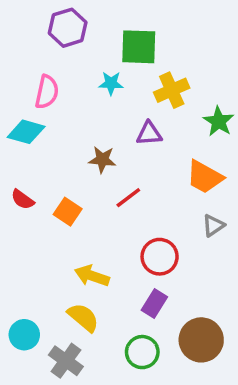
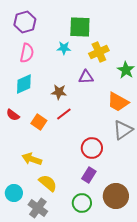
purple hexagon: (68, 28) -> (25, 22), moved
cyan diamond: (26, 132) -> (24, 84), moved, turned -40
red line: (128, 198) -> (64, 114), moved
gray triangle: (213, 225) -> (123, 130), size x1.5
yellow arrow: (92, 276) -> (32, 159), moved

